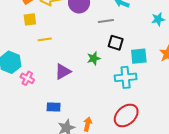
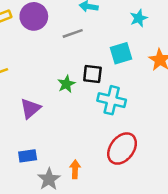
black square: (116, 43) -> (92, 74), moved
cyan square: (139, 56) -> (121, 53), moved
cyan cross: (126, 77) -> (112, 100), turned 30

